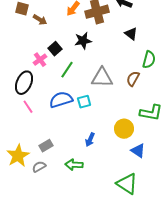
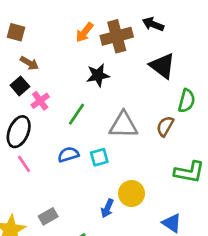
brown arrow: (40, 20) -> (29, 63), moved
black triangle: (131, 34) -> (162, 66), size x1.5
black square: (55, 49) -> (20, 86), moved
blue semicircle: (61, 100) -> (68, 155), size x0.7
yellow circle: (124, 129) -> (132, 193), moved

